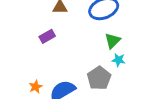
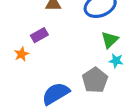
orange star: (36, 87) -> (22, 54), moved

